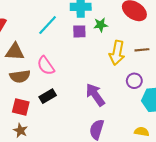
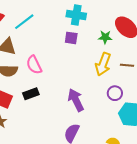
cyan line: (48, 25) -> (24, 22), moved
green star: (101, 25) -> (105, 37), moved

